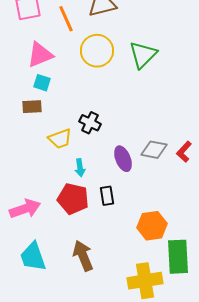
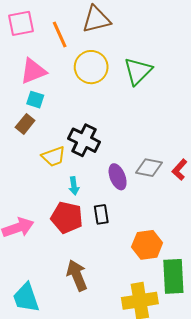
brown rectangle: (32, 107) -> (25, 124), turned -48
black cross: (90, 123) -> (84, 140), size x1.4
cyan trapezoid: (33, 257) -> (26, 298), moved

